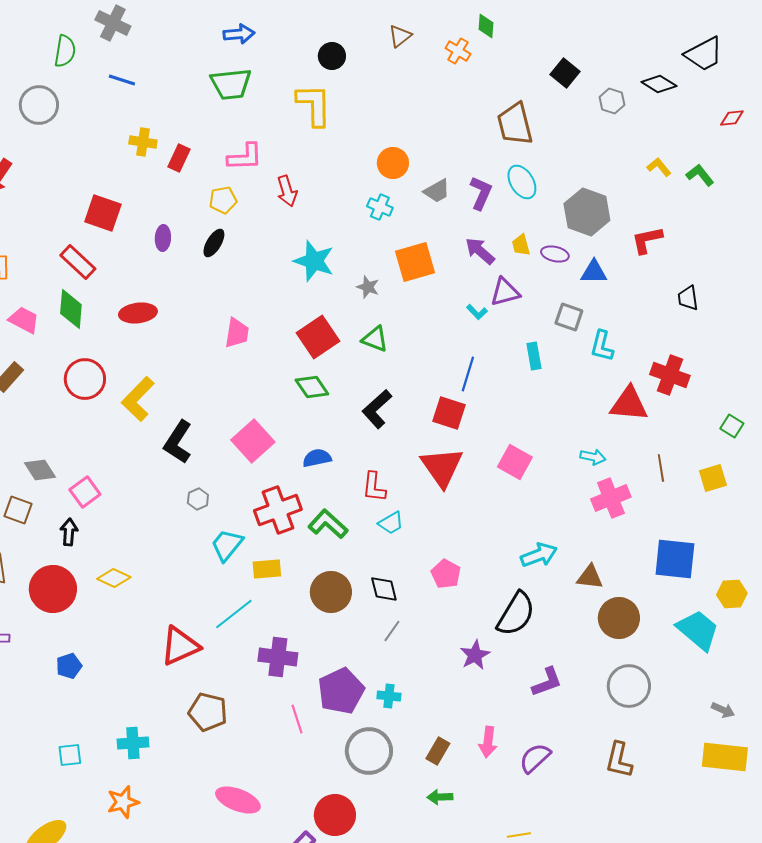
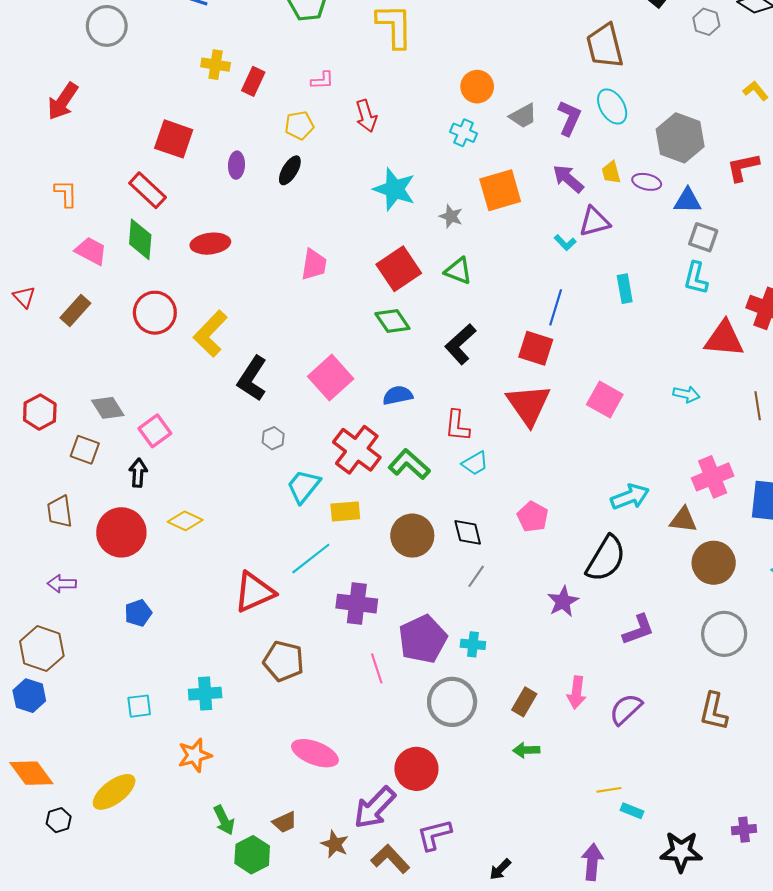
pink L-shape: (245, 157) -> (322, 80), size x0.6
gray square: (569, 317) -> (703, 237), moved
pink cross: (611, 498) -> (713, 477), moved
red cross: (278, 510) -> (357, 450), turned -33

